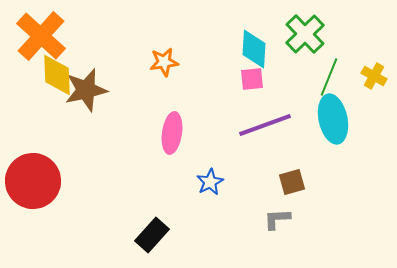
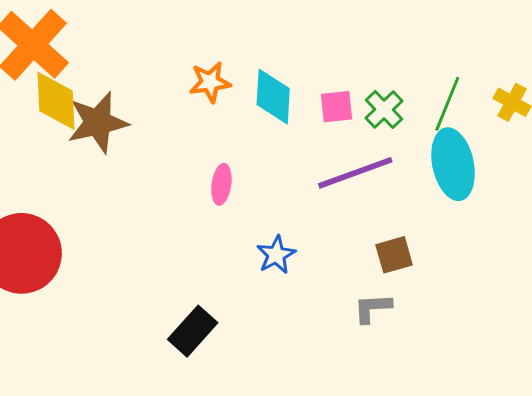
green cross: (305, 34) -> (384, 110), moved, size x0.7
cyan diamond: (254, 49) -> (273, 97), moved
pink ellipse: (172, 133) -> (221, 184), size x0.7

